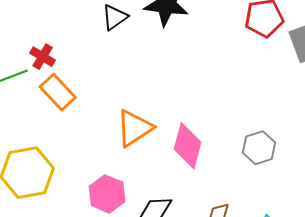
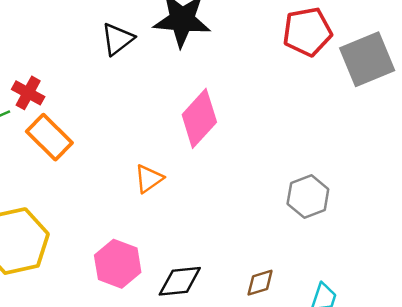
orange triangle: (134, 128) -> (149, 179), size x0.6
pink diamond: (188, 146) -> (199, 118), moved, turned 30

